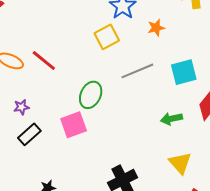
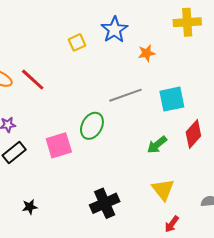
yellow square: (107, 37) -> (77, 42), moved, size x0.7
green ellipse: (91, 95) -> (92, 126), moved
green arrow: (171, 119) -> (157, 145), turned -30

